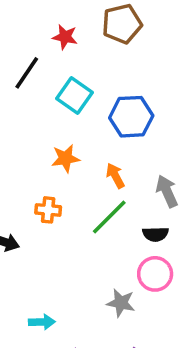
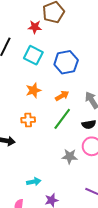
red star: (65, 37) -> (35, 27), moved
orange arrow: (115, 176) -> (62, 96), turned 96
gray star: (121, 303) -> (70, 156), moved

